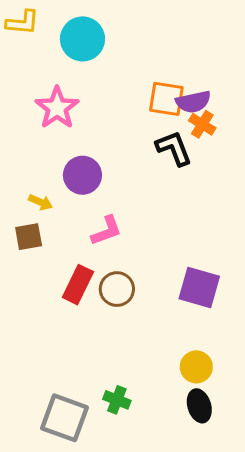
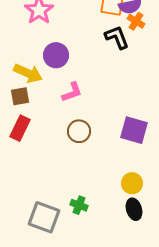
yellow arrow: (41, 202) -> (28, 73), size x1.8
red rectangle: (78, 285) -> (20, 128), moved

